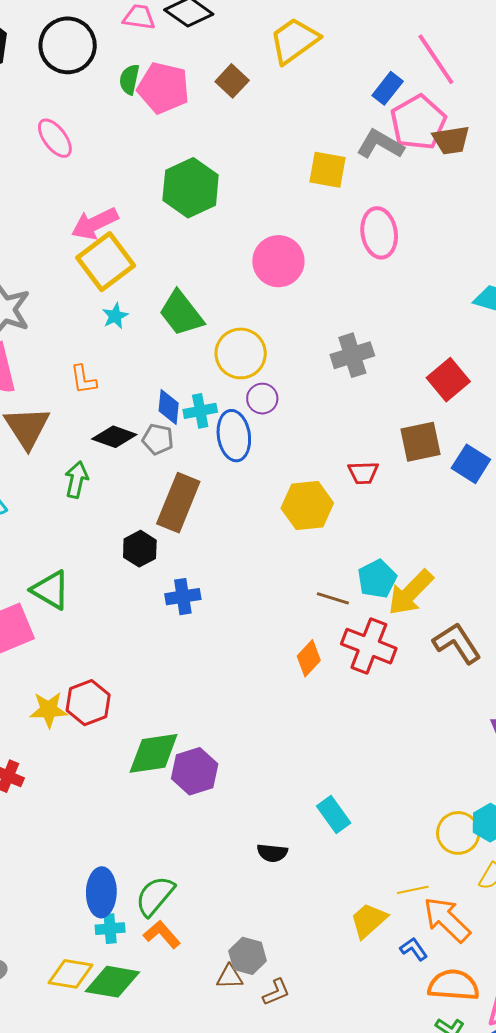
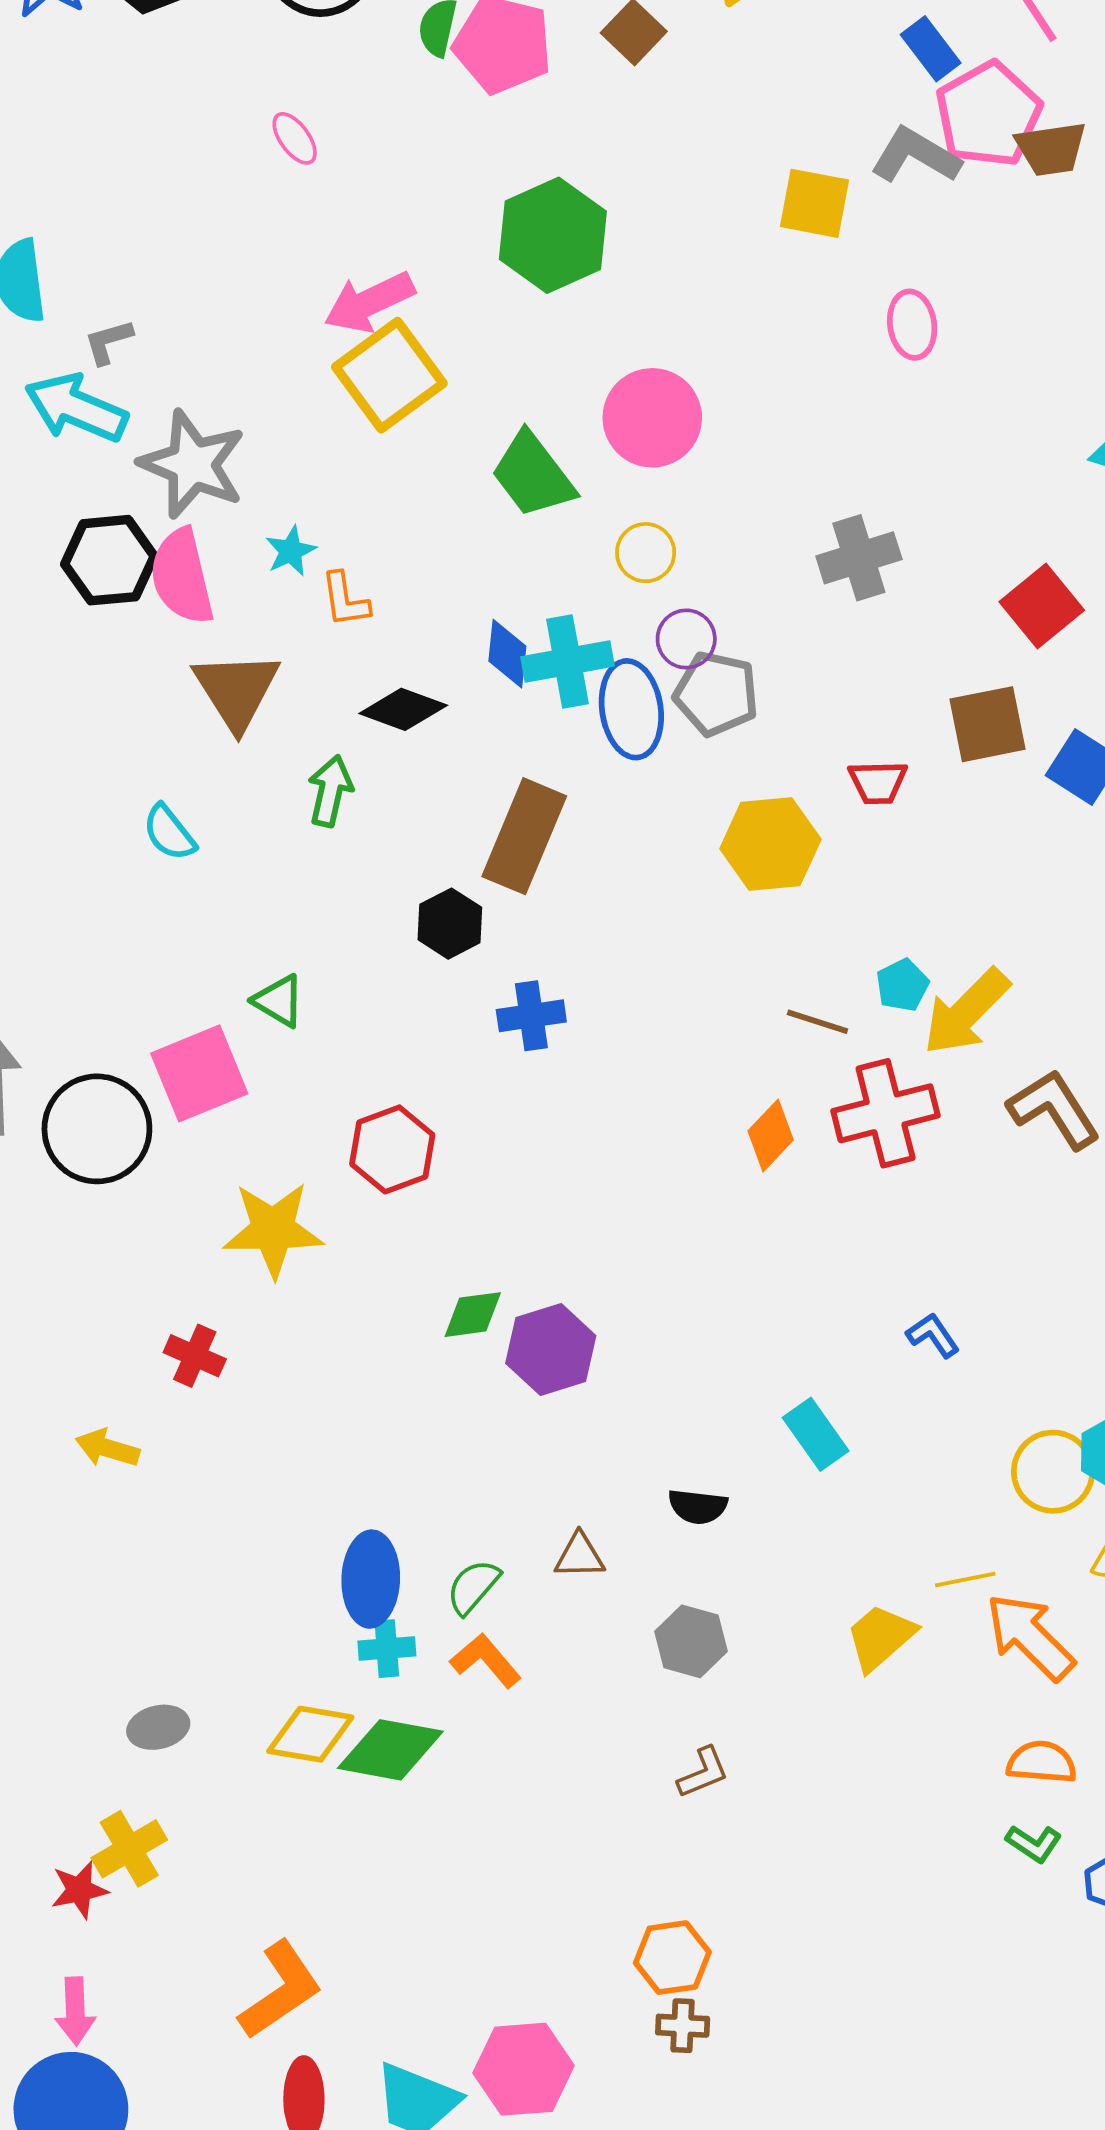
blue rectangle: (388, 88) -> (931, 49), turned -76
pink ellipse: (55, 138) -> (295, 138), size x0.7
pink ellipse: (379, 233) -> (912, 325), size x0.7
pink circle: (278, 261) -> (652, 418), moved
cyan star: (115, 316) -> (291, 551), moved
yellow circle: (241, 353) -> (646, 553), size x0.6
cyan cross: (200, 411) -> (567, 661), size x1.4
gray pentagon: (158, 439) -> (716, 694), moved, size x1.4
cyan pentagon: (377, 579) -> (902, 985), size x0.7
green triangle: (51, 590) -> (279, 1001), size x0.7
red cross: (369, 646) -> (886, 1113), turned -36
red hexagon: (88, 703) -> (392, 1149), moved
yellow star: (49, 710) -> (273, 1230), size x1.4
green diamond: (154, 753) -> (473, 1315), size x0.6
green semicircle: (155, 896) -> (473, 1587), size x0.7
blue L-shape: (414, 949) -> (933, 1335), moved
gray hexagon: (248, 956) -> (691, 1641), moved
brown triangle: (230, 977) -> (580, 1556), moved
orange semicircle: (454, 985) -> (1042, 1762), size x0.7

